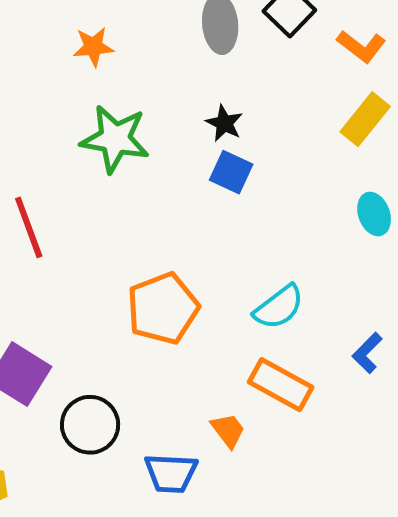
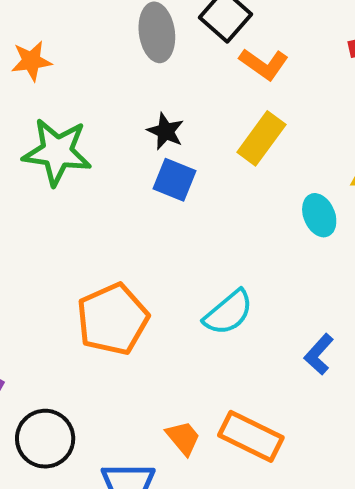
orange L-shape: (361, 46) -> (264, 64), moved
yellow rectangle: (365, 119) -> (261, 138), moved
orange rectangle: (281, 385) -> (251, 436), moved

